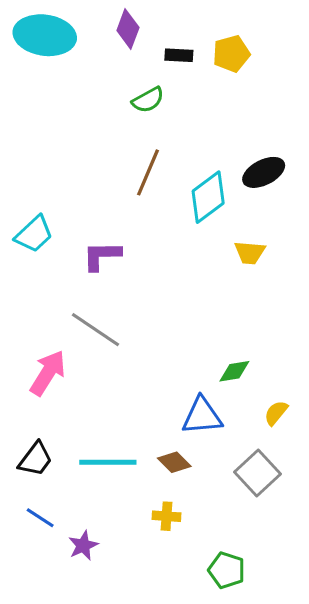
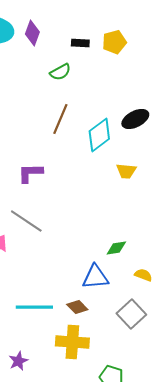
purple diamond: (128, 29) -> (32, 33), moved
yellow semicircle: (276, 413) -> (143, 275), turned 72
yellow cross: (167, 516) -> (72, 342), size x1.8

